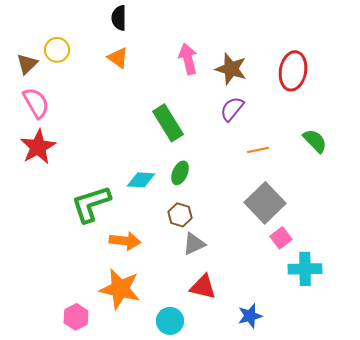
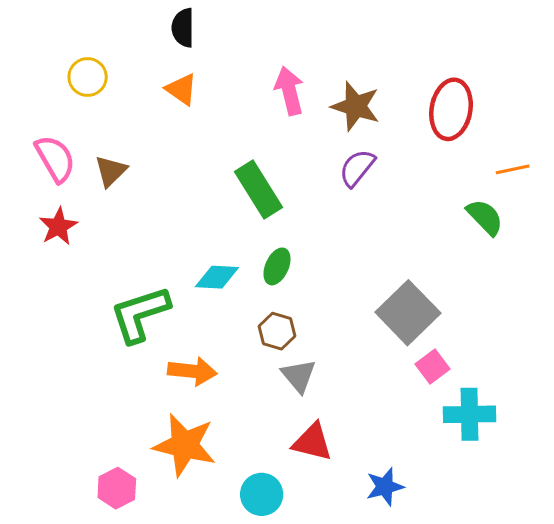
brown triangle: (27, 64) -> (111, 171), moved
red star: (38, 147) -> (58, 226), size x0.7
orange line: (258, 150) -> (513, 169), moved
gray triangle: (194, 244) -> (299, 376), turned -45

